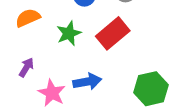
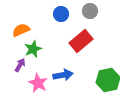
green star: (69, 33) -> (33, 49), moved

